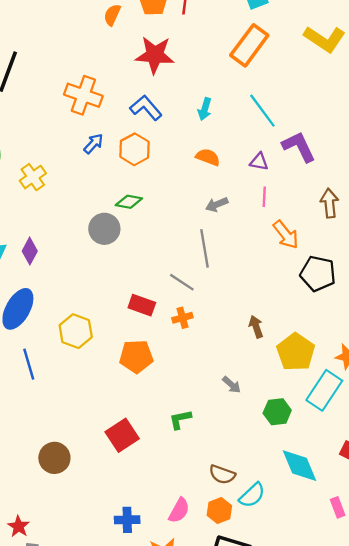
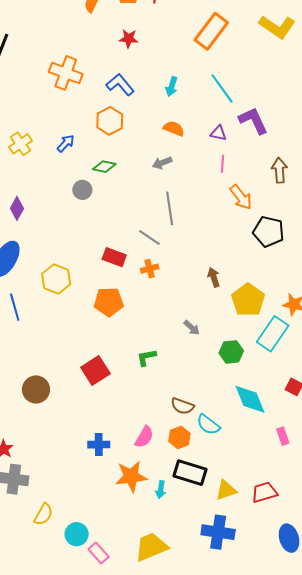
red star: (155, 55) -> (129, 39), size x0.6
blue arrow: (93, 144) -> (66, 143), moved
gray arrow: (217, 204) -> (162, 163), moved
gray circle: (104, 229) -> (82, 190), size x0.7
cyan semicircle: (252, 495) -> (208, 425), turned 80

